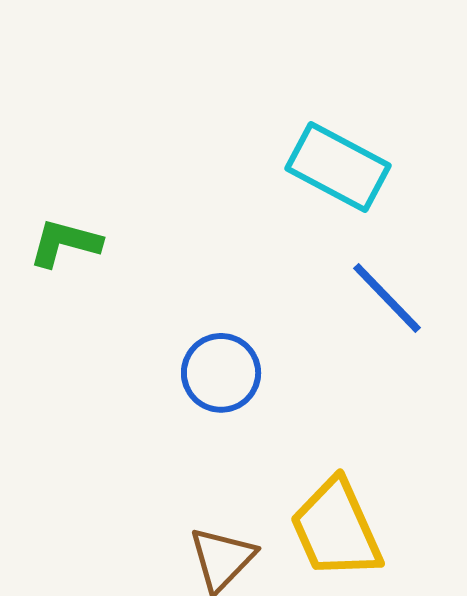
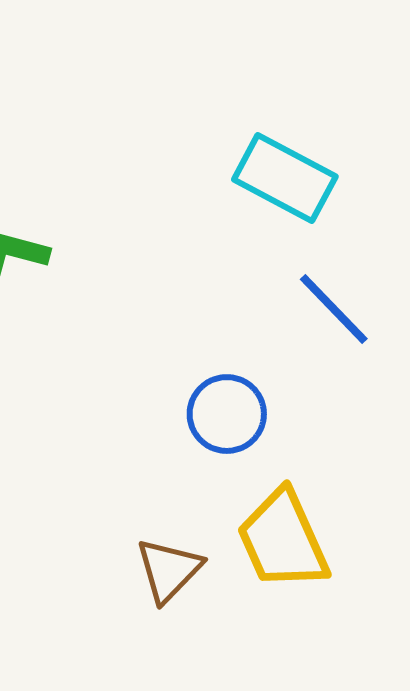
blue circle: (221, 373) -> (227, 414), moved

